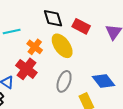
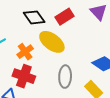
red rectangle: (81, 26) -> (65, 17), turned -42
orange cross: (35, 47) -> (25, 52), turned 35

